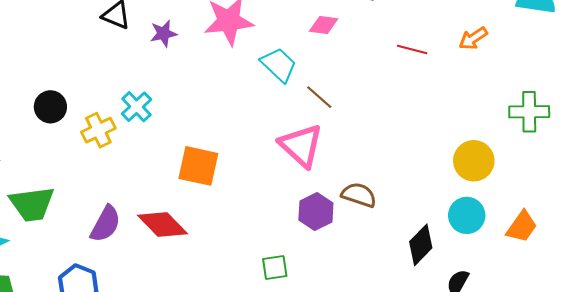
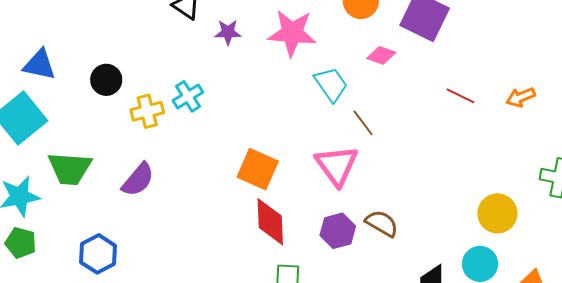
orange square: (198, 166) -> (258, 169), moved
purple semicircle: (105, 224) -> (138, 180), moved
red diamond: (163, 224) -> (270, 222), moved, turned 30

